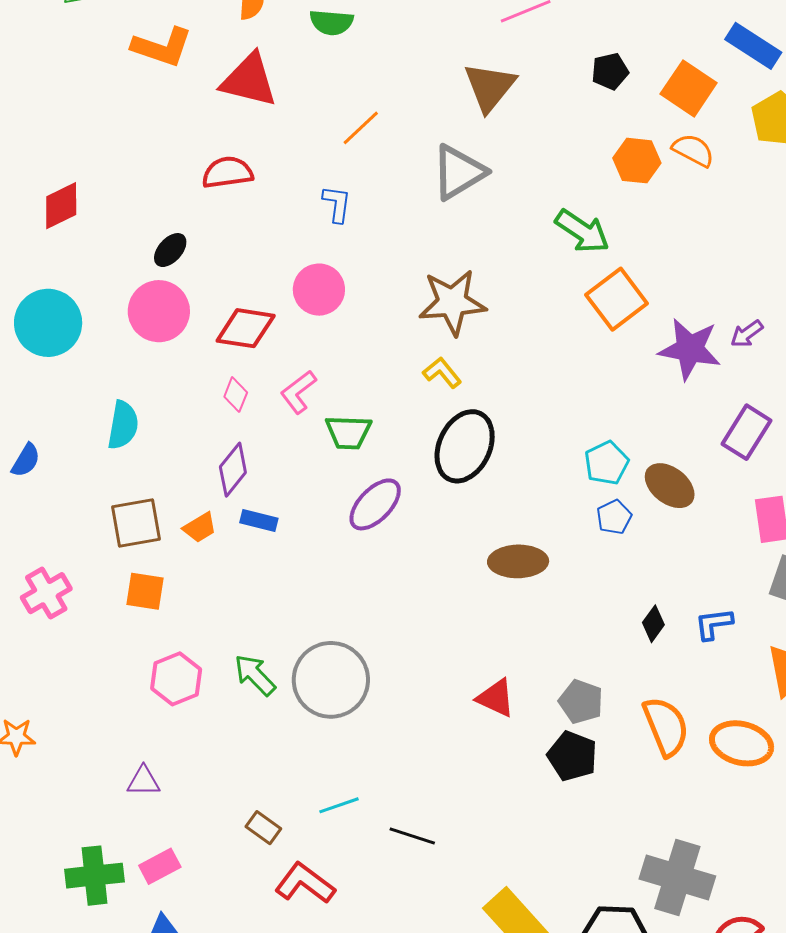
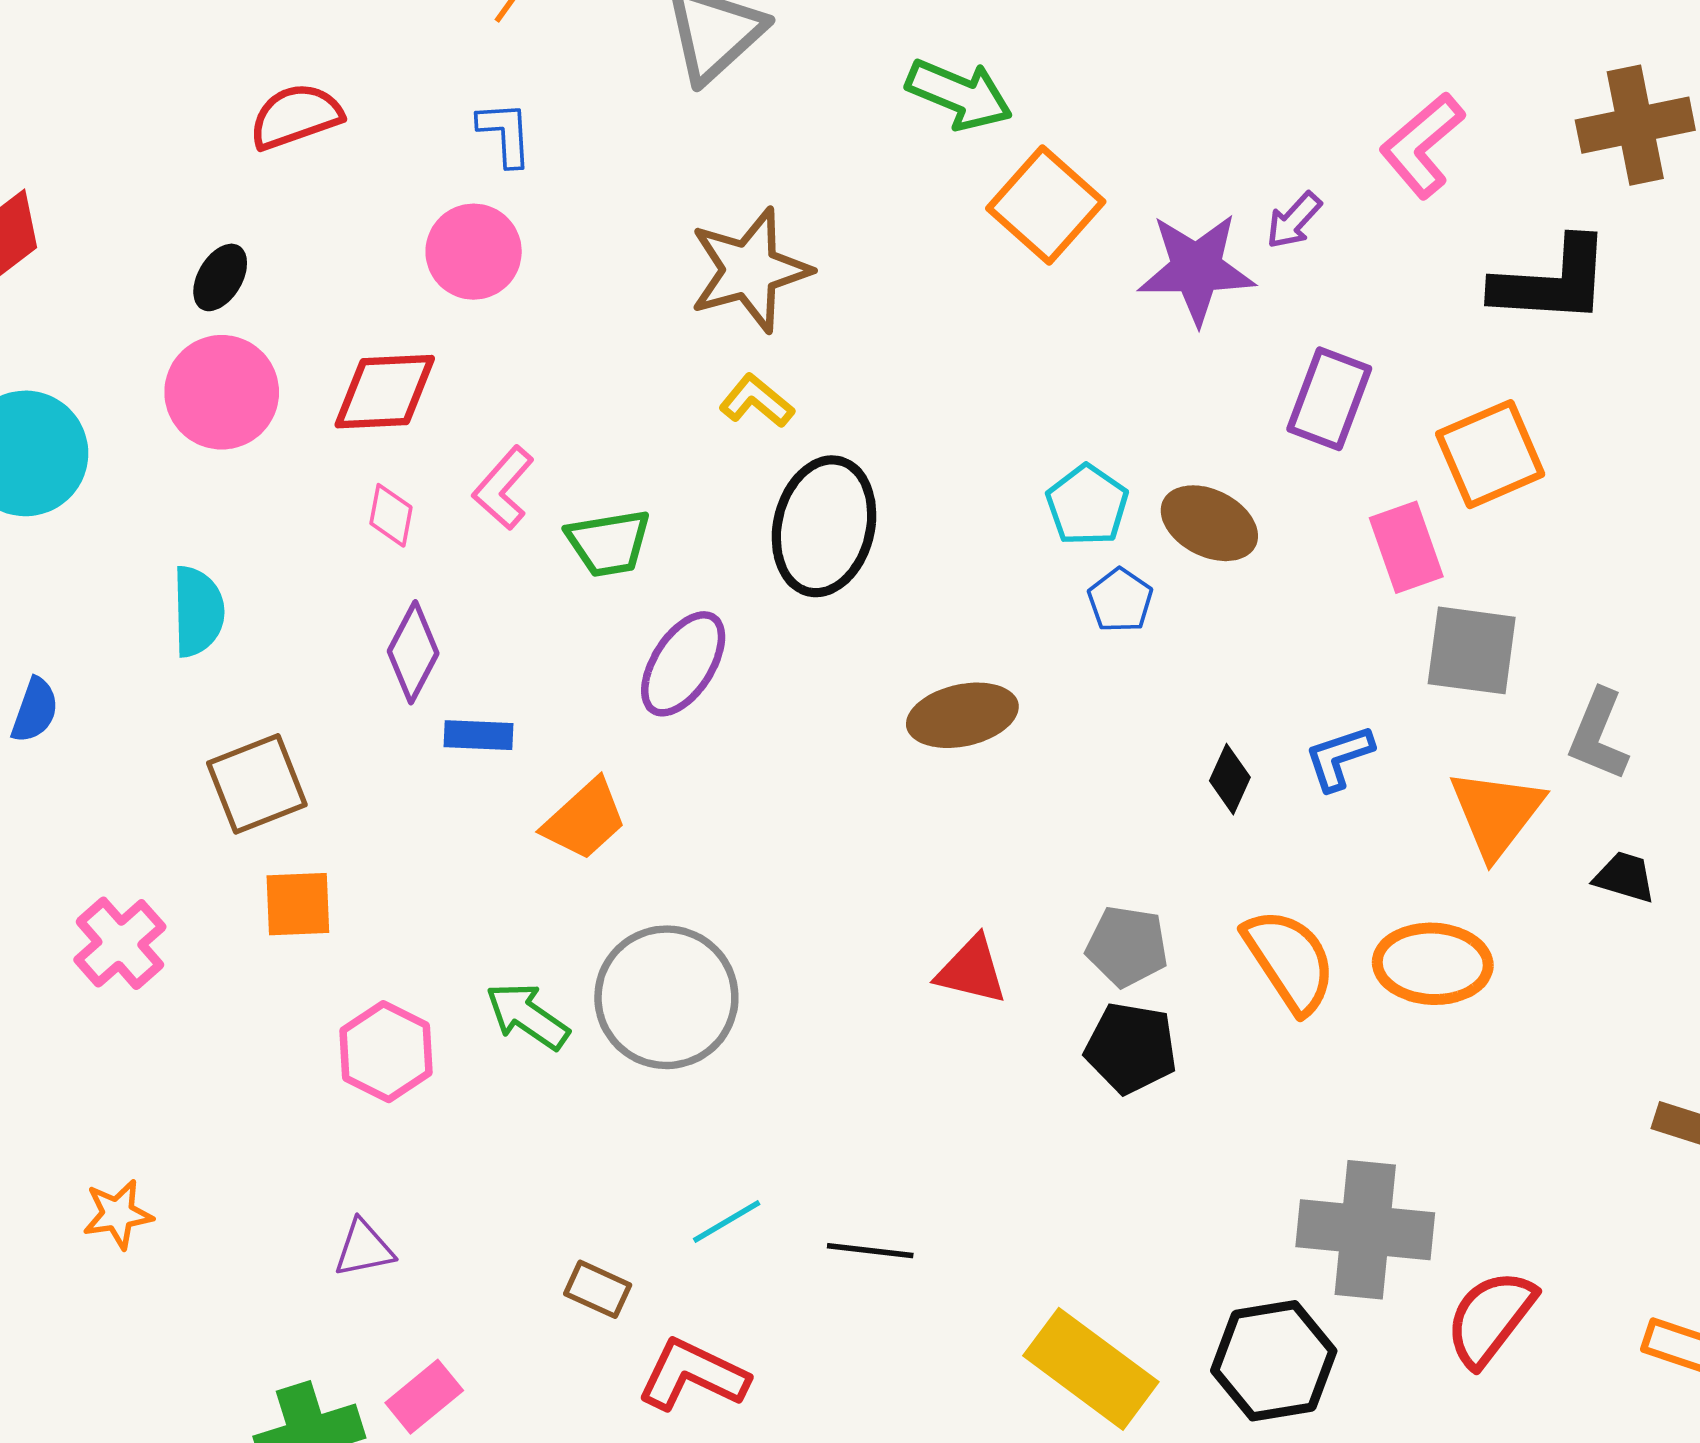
pink circle: (319, 290) -> (474, 252), moved
orange trapezoid: (200, 528) -> (585, 820), moved, size x1.4

